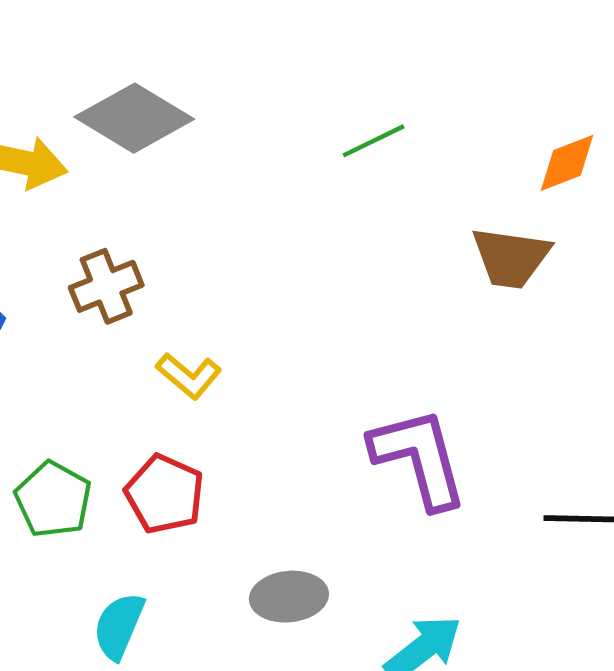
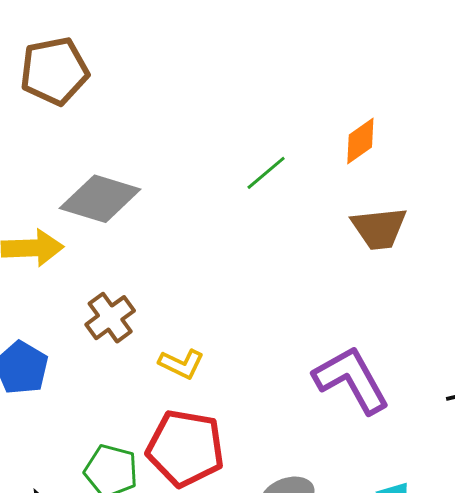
orange diamond: (567, 163) -> (360, 141), moved
red pentagon: (165, 494) -> (185, 448), size x1.4

